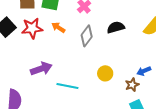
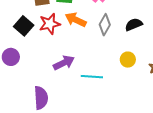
orange arrow: (58, 27) -> (76, 20), size x1.5
black semicircle: (116, 27) -> (134, 25), moved

